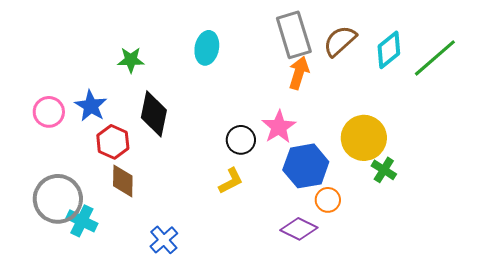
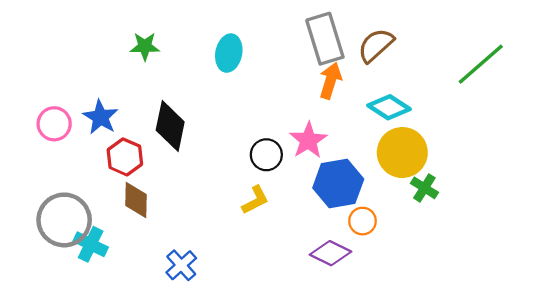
cyan diamond: (389, 50) -> (389, 107), moved, turned 72
green star: (131, 60) -> (145, 46), moved

